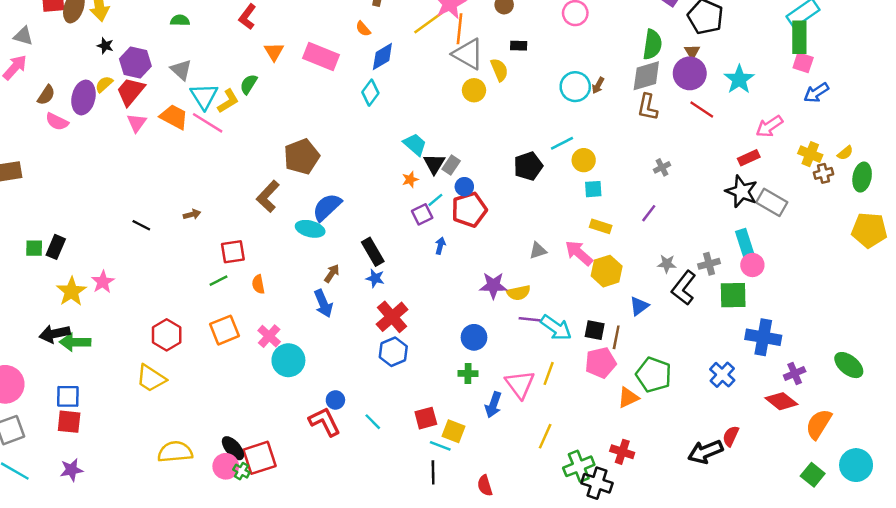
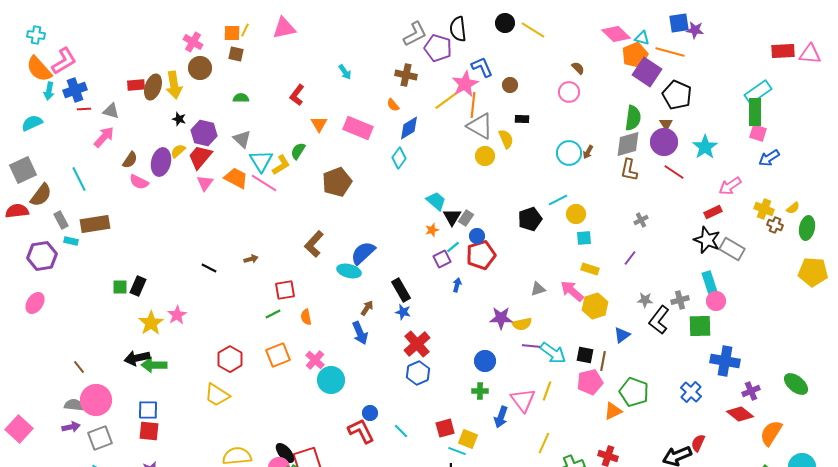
brown pentagon: (302, 157) -> (337, 182), moved
brown cross: (824, 173) -> (775, 225), turned 35

